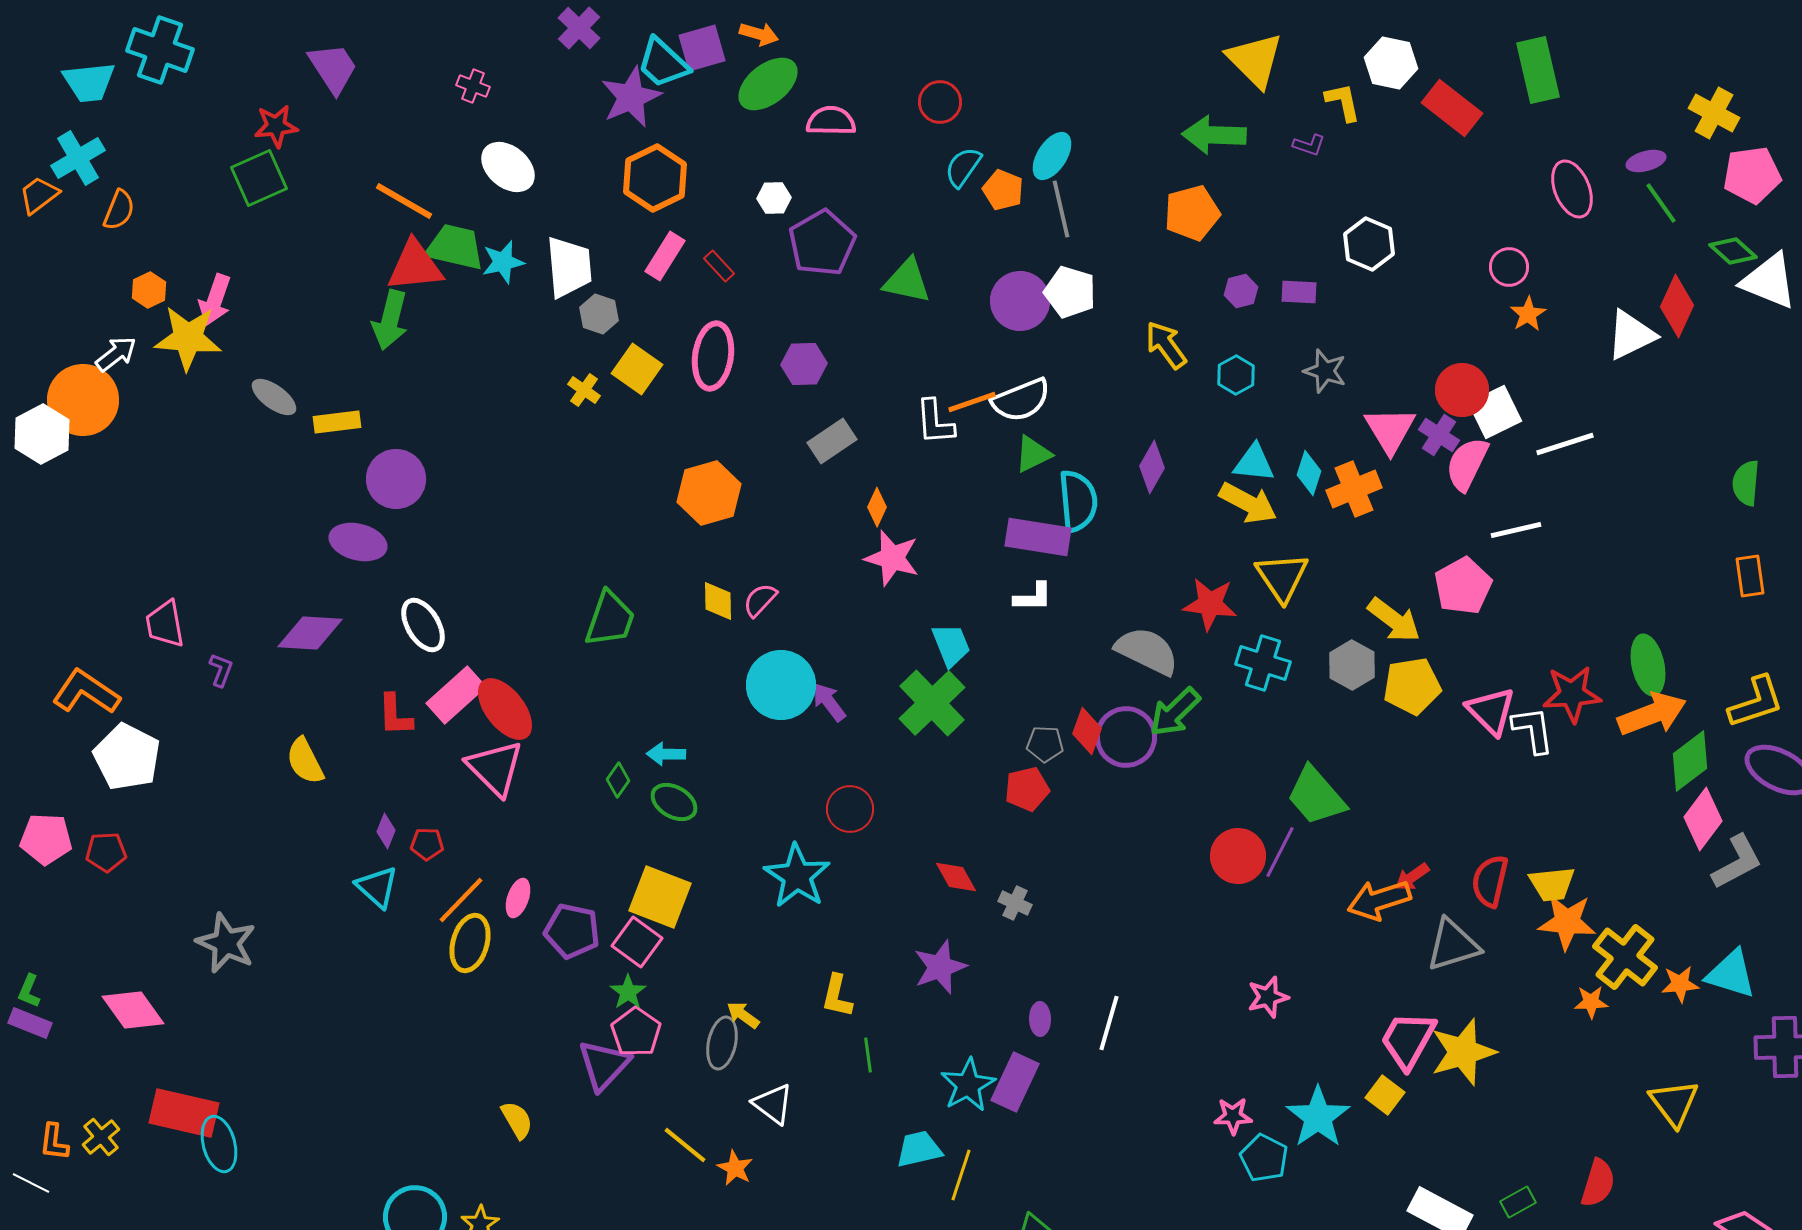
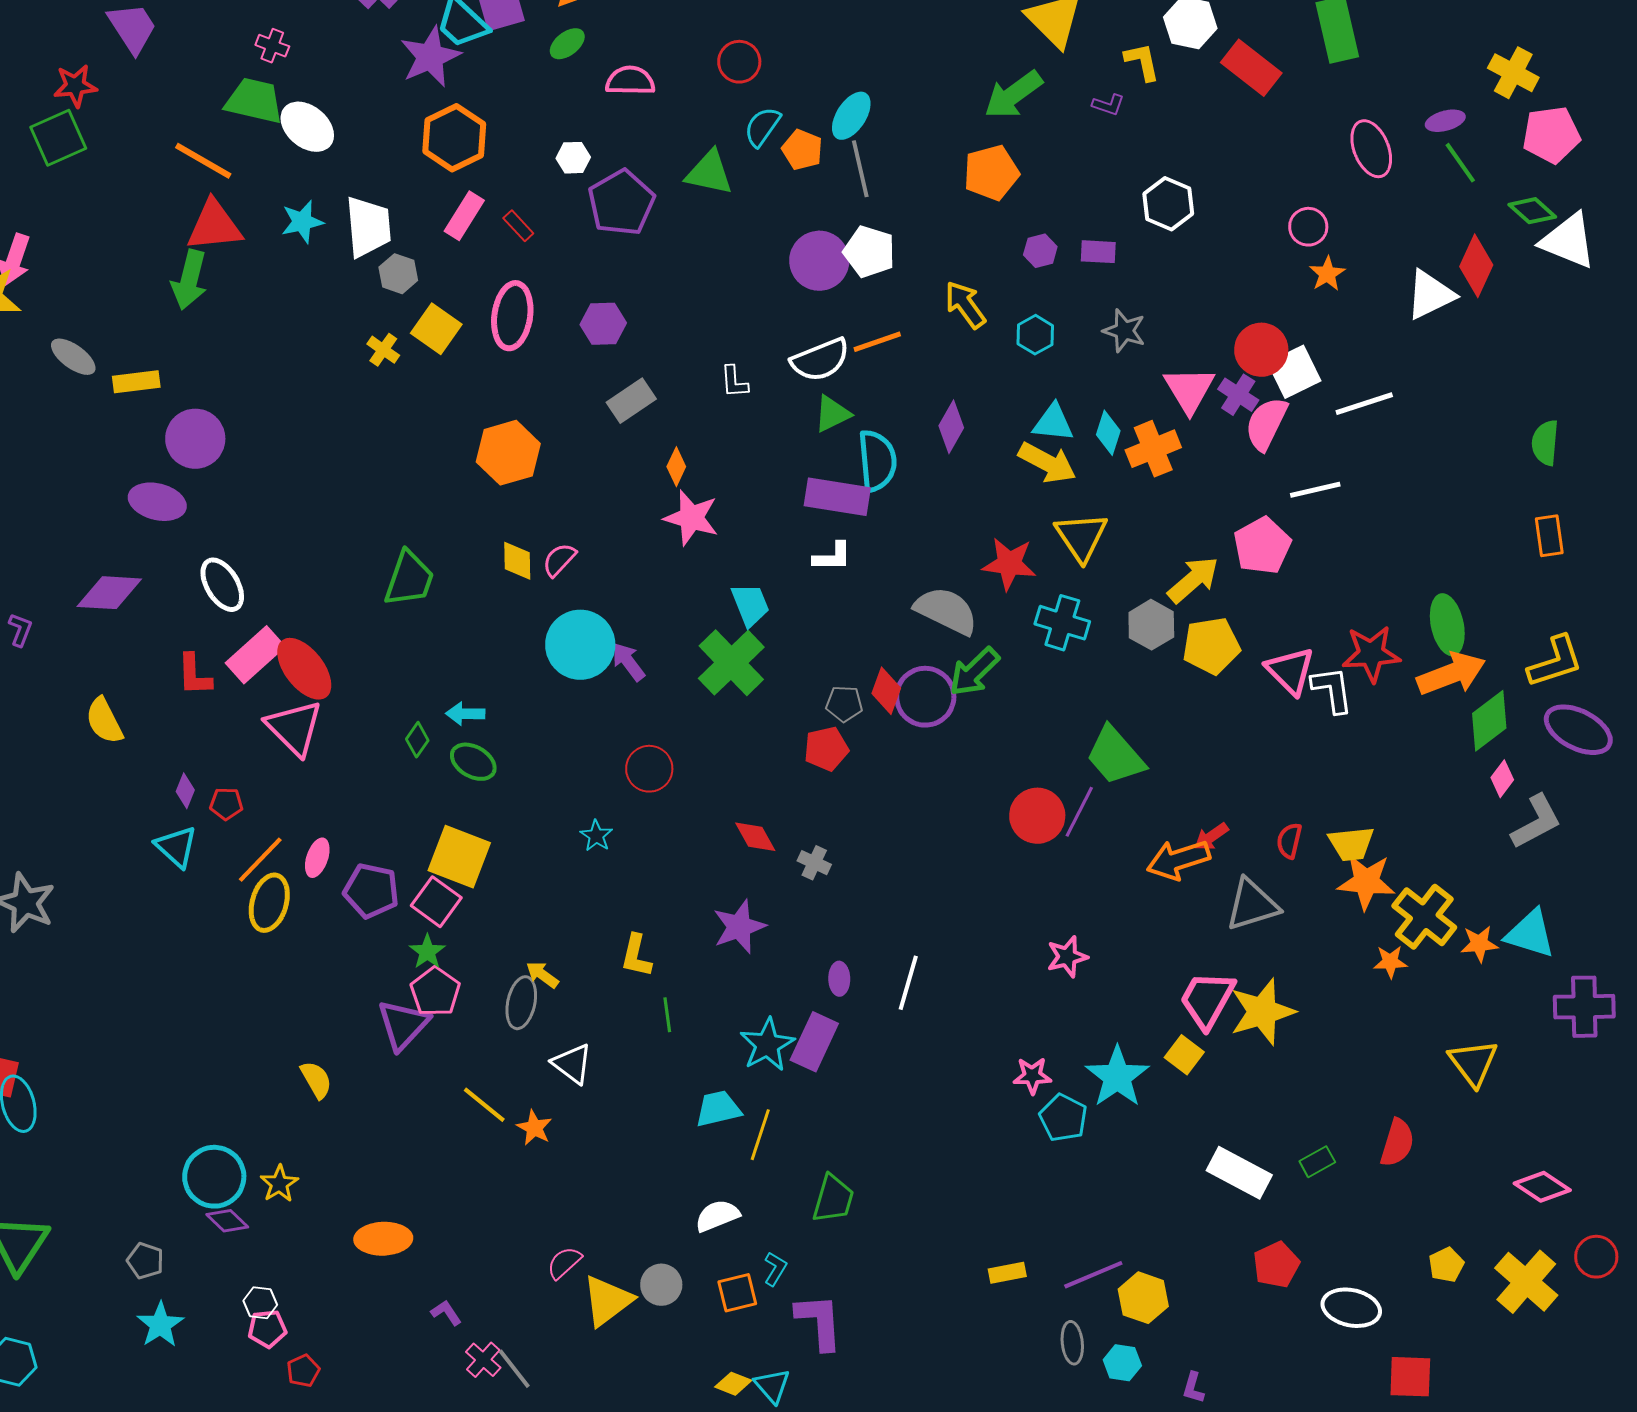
green ellipse: (768, 84) -> (567, 44), size x0.6
green arrow: (1214, 135) -> (1013, 95), turned -38
green trapezoid: (455, 247) -> (254, 101), moved
green triangle: (907, 281) -> (709, 173), moved
orange line: (972, 402) -> (877, 342), moved
white L-shape: (935, 422) -> (734, 382), size x0.7
yellow arrow: (1394, 620) -> (1193, 580), turned -78
pink diamond: (1703, 819) -> (1502, 779), size x0.6
cyan star: (797, 876) -> (596, 836), size x0.5
red semicircle: (1490, 881) -> (1289, 841), size x0.7

